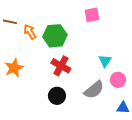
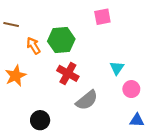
orange arrow: (30, 32) -> (33, 46), moved
gray semicircle: (94, 90) -> (87, 100), moved
black circle: (57, 96) -> (40, 120), moved

